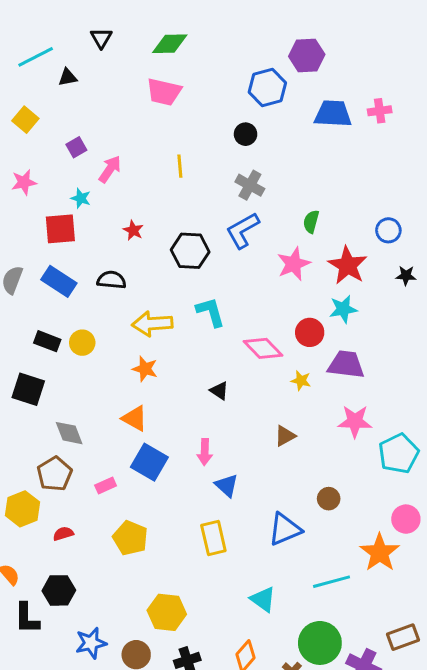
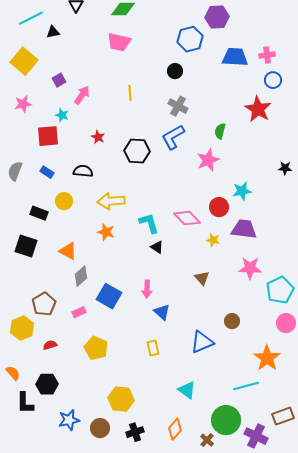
yellow square: (25, 120) -> (24, 61), size x1.5
blue circle: (388, 230) -> (273, 80), moved
red star: (348, 265) -> (258, 109), moved
blue rectangle: (59, 281) -> (47, 172), size x0.6
cyan L-shape: (211, 312) -> (149, 223), moved
yellow circle: (82, 343) -> (64, 201), moved
orange triangle: (135, 418) -> (68, 251), moved
gray diamond: (69, 433) -> (81, 276), moved, turned 70
brown triangle: (285, 436) -> (202, 278), turned -42
pink circle: (406, 519) -> (286, 323), moved
yellow rectangle: (213, 538) -> (153, 348), size x0.7
cyan line: (332, 582) -> (246, 386), moved

